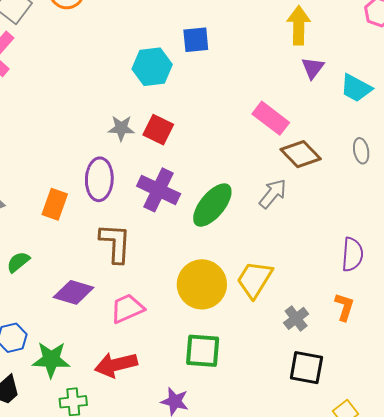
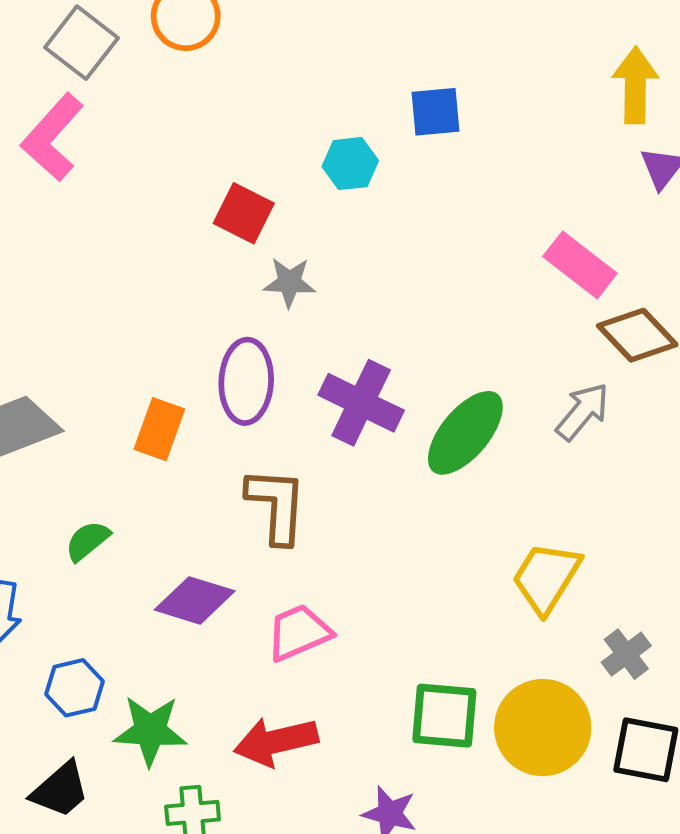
cyan hexagon: (152, 67) -> (350, 164), size x0.7
red square: (158, 130) -> (244, 213), moved
yellow circle: (202, 284) -> (543, 728), moved

